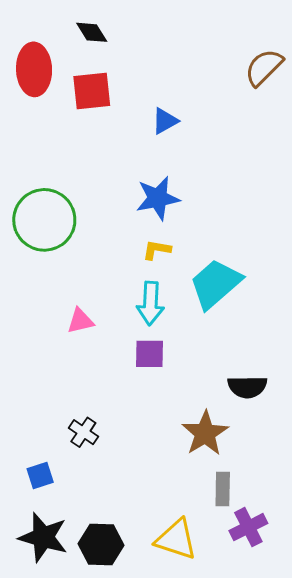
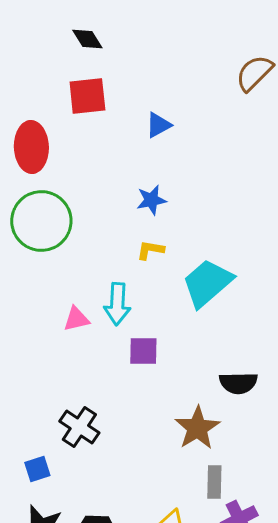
red ellipse: (34, 69) -> (31, 147), moved
blue star: (158, 198) -> (151, 200), size x0.7
cyan arrow: (150, 303) -> (117, 304), moved
black cross: (83, 432) -> (79, 427), size x1.4

